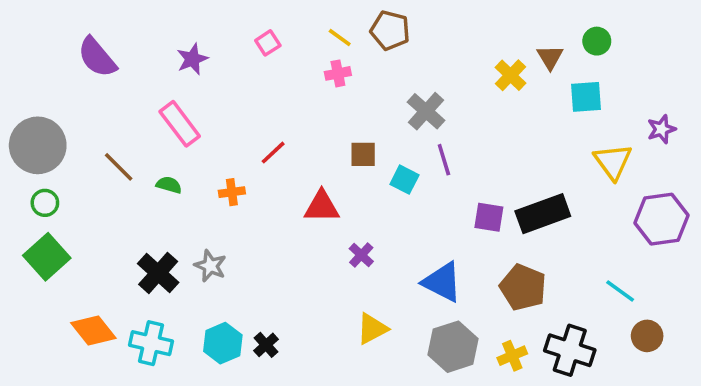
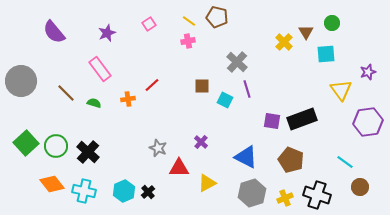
orange cross: (232, 192) -> (128, 99), moved
green circle: (45, 203) -> (56, 146), moved, size x1.5
red triangle: (322, 206) -> (179, 168), moved
gray star: (210, 266) -> (158, 148), moved

